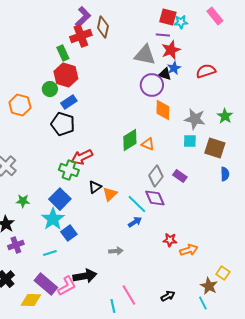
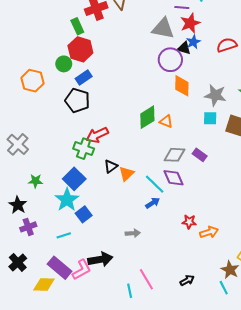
gray diamond: (156, 176) -> (175, 155), turned 55

